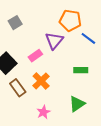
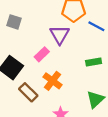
gray square: (15, 23) -> (14, 22), turned -32

